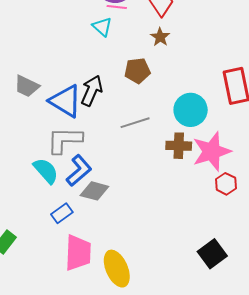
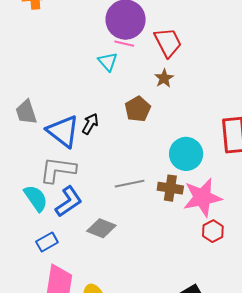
brown pentagon: (137, 71) -> (138, 109), turned -30
gray trapezoid: (27, 86) -> (26, 112), turned 40
black arrow: (92, 91) -> (90, 124), size x0.7
gray line: (135, 123) -> (130, 184), moved
gray diamond: (94, 191) -> (101, 228), moved

